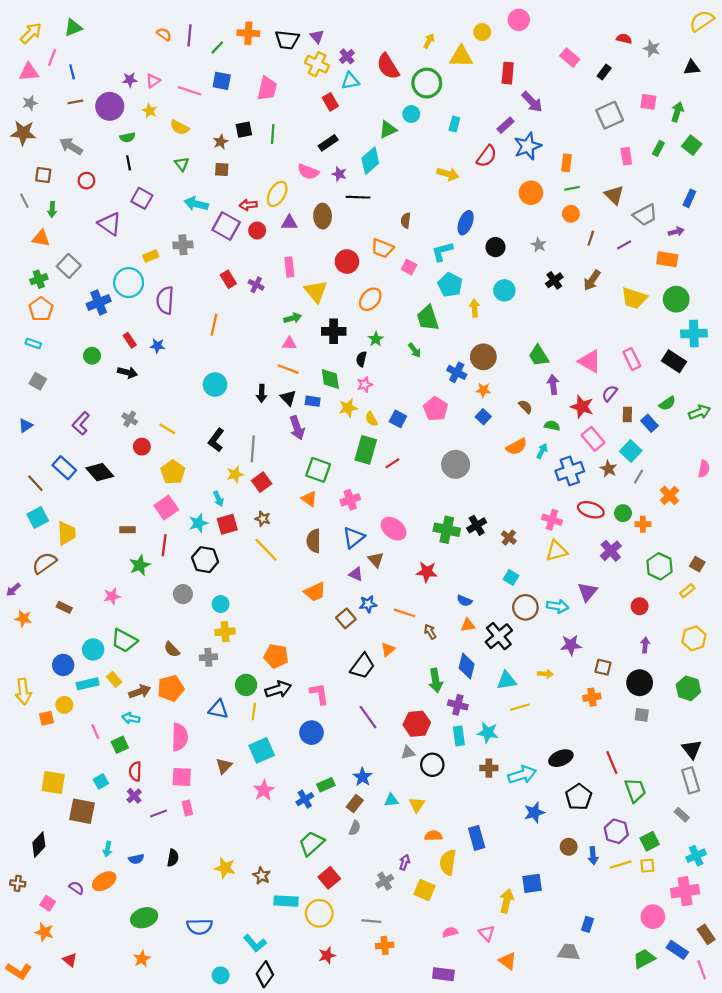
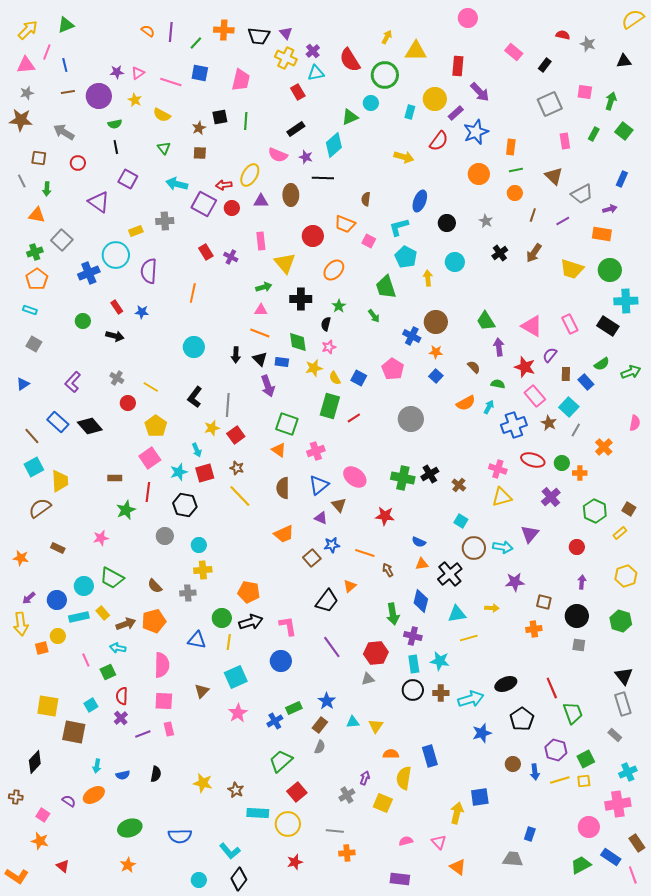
yellow circle: (482, 32) -> (435, 99), moved, size x1.5
purple arrow: (13, 590) -> (29, 598), moved
black circle: (432, 765) -> (413, 690), moved

